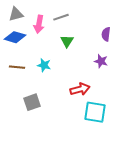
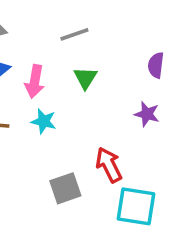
pink arrow: (39, 24) -> (35, 81), moved
red arrow: (80, 89) -> (109, 165), turned -102
gray square: (32, 102) -> (65, 188), moved

